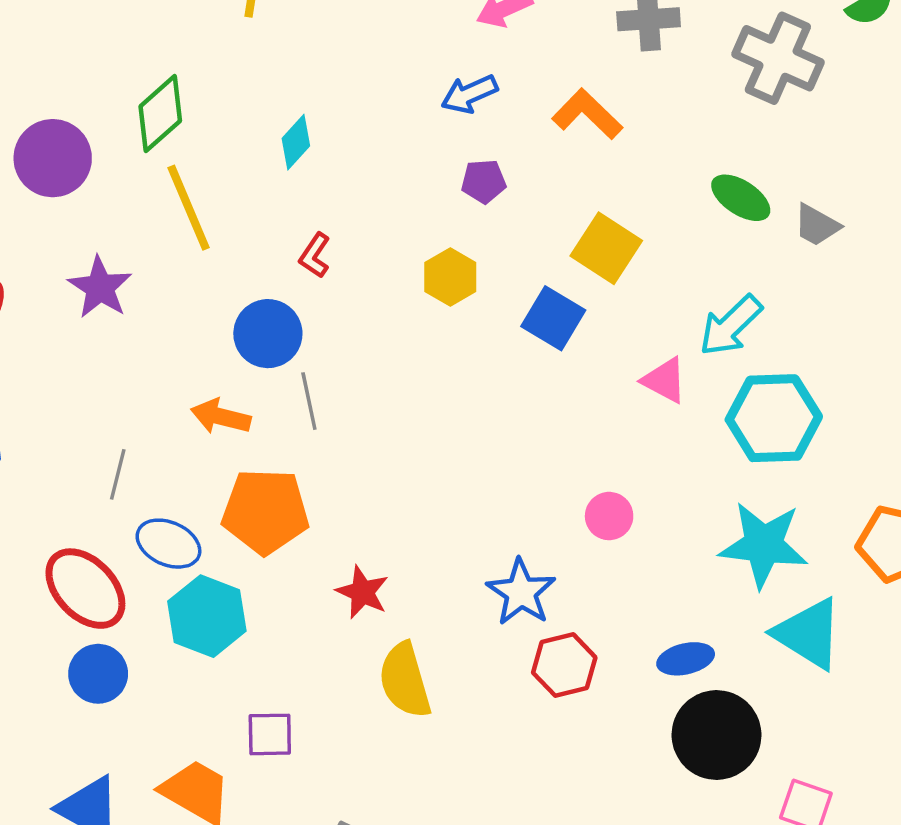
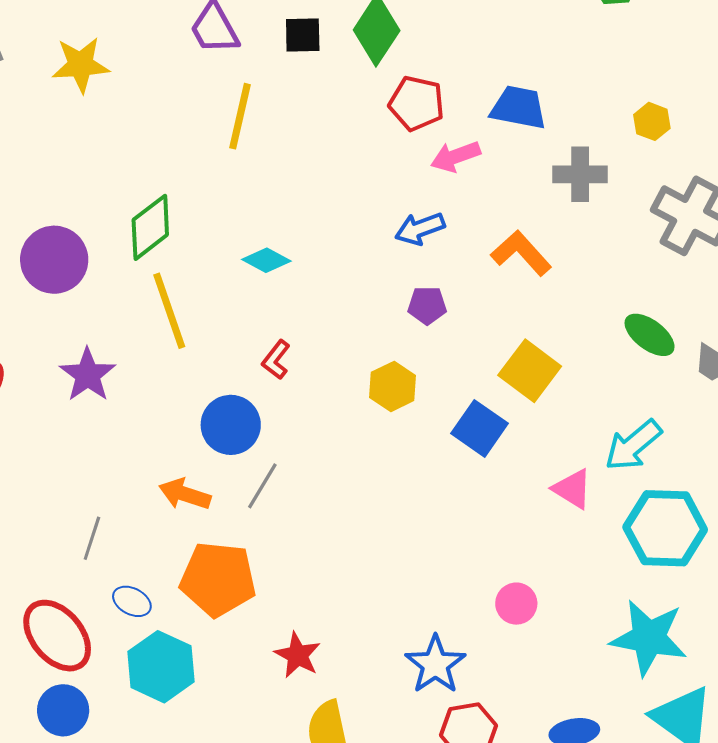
cyan diamond: (296, 142) -> (266, 260), turned 72
gray line: (309, 401) -> (262, 486), turned 39
blue ellipse: (168, 544) -> (132, 601), size x0.7

